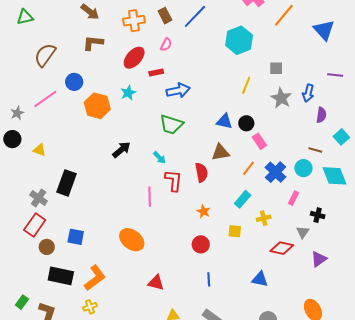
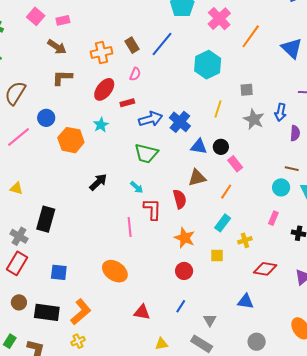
blue cross: (275, 172) -> (180, 122), moved
orange star: (204, 211) -> (185, 238), size x1.5
gray triangle: (303, 232) -> (210, 320), moved
brown circle: (47, 247) -> (19, 302), moved
blue line: (209, 279) -> (181, 306), moved, turned 40

